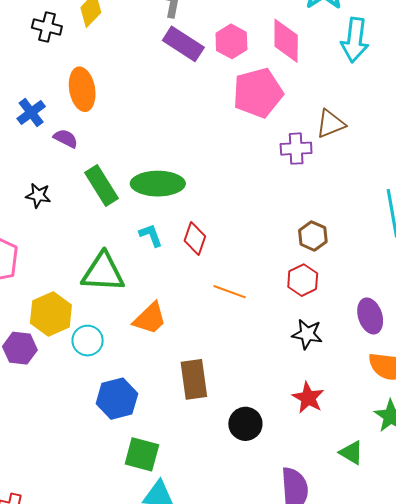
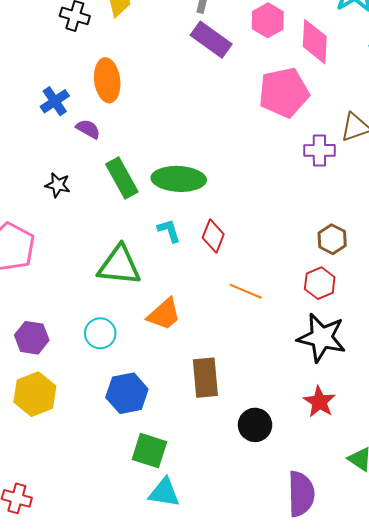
pink hexagon: (231, 41) -> (268, 20), moved
yellow hexagon: (51, 314) -> (35, 394), moved
black star: (307, 334) -> (322, 338), size x1.6

